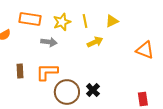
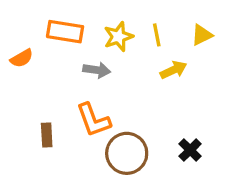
brown rectangle: (20, 71) -> (47, 135), moved
orange L-shape: (47, 72) -> (93, 120), turned -110
black cross: (93, 90) -> (190, 150), moved

